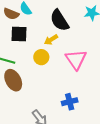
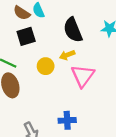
black square: (19, 34) -> (26, 36), turned -30
yellow arrow: (51, 40) -> (67, 55), moved

